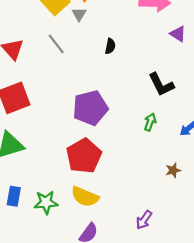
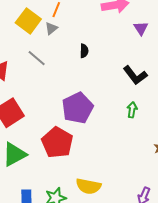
gray triangle: (79, 14) -> (51, 28), turned 32
purple triangle: (178, 34) -> (141, 28), turned 35
red pentagon: (84, 156) -> (57, 142), moved

